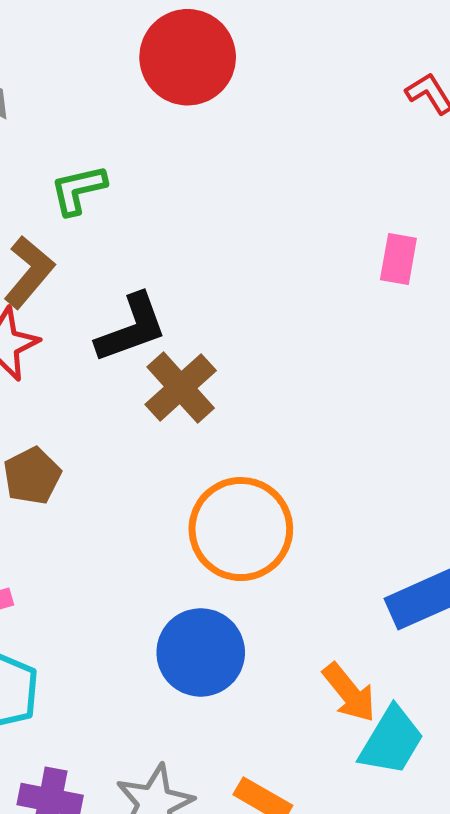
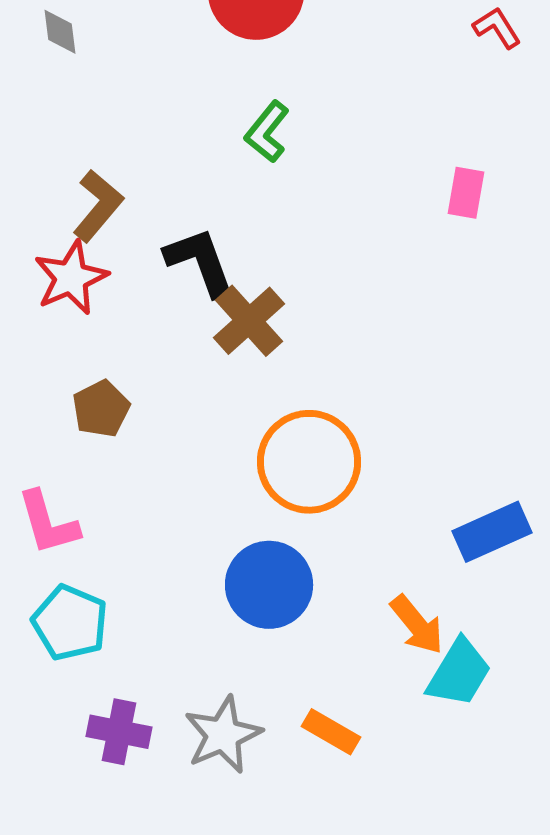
green L-shape: (78, 190) -> (267, 132), moved, turned -38
black L-shape: (131, 328) -> (200, 262), turned -90

